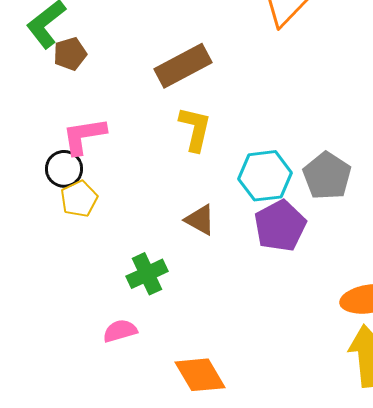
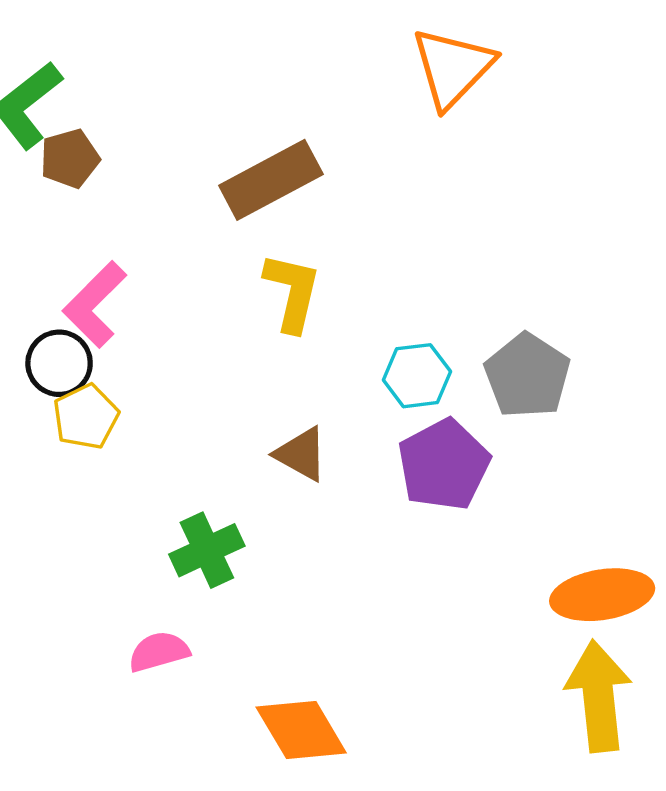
pink L-shape: (84, 136) -> (95, 304), turned -36
cyan hexagon: (265, 176) -> (417, 376), size x0.7

